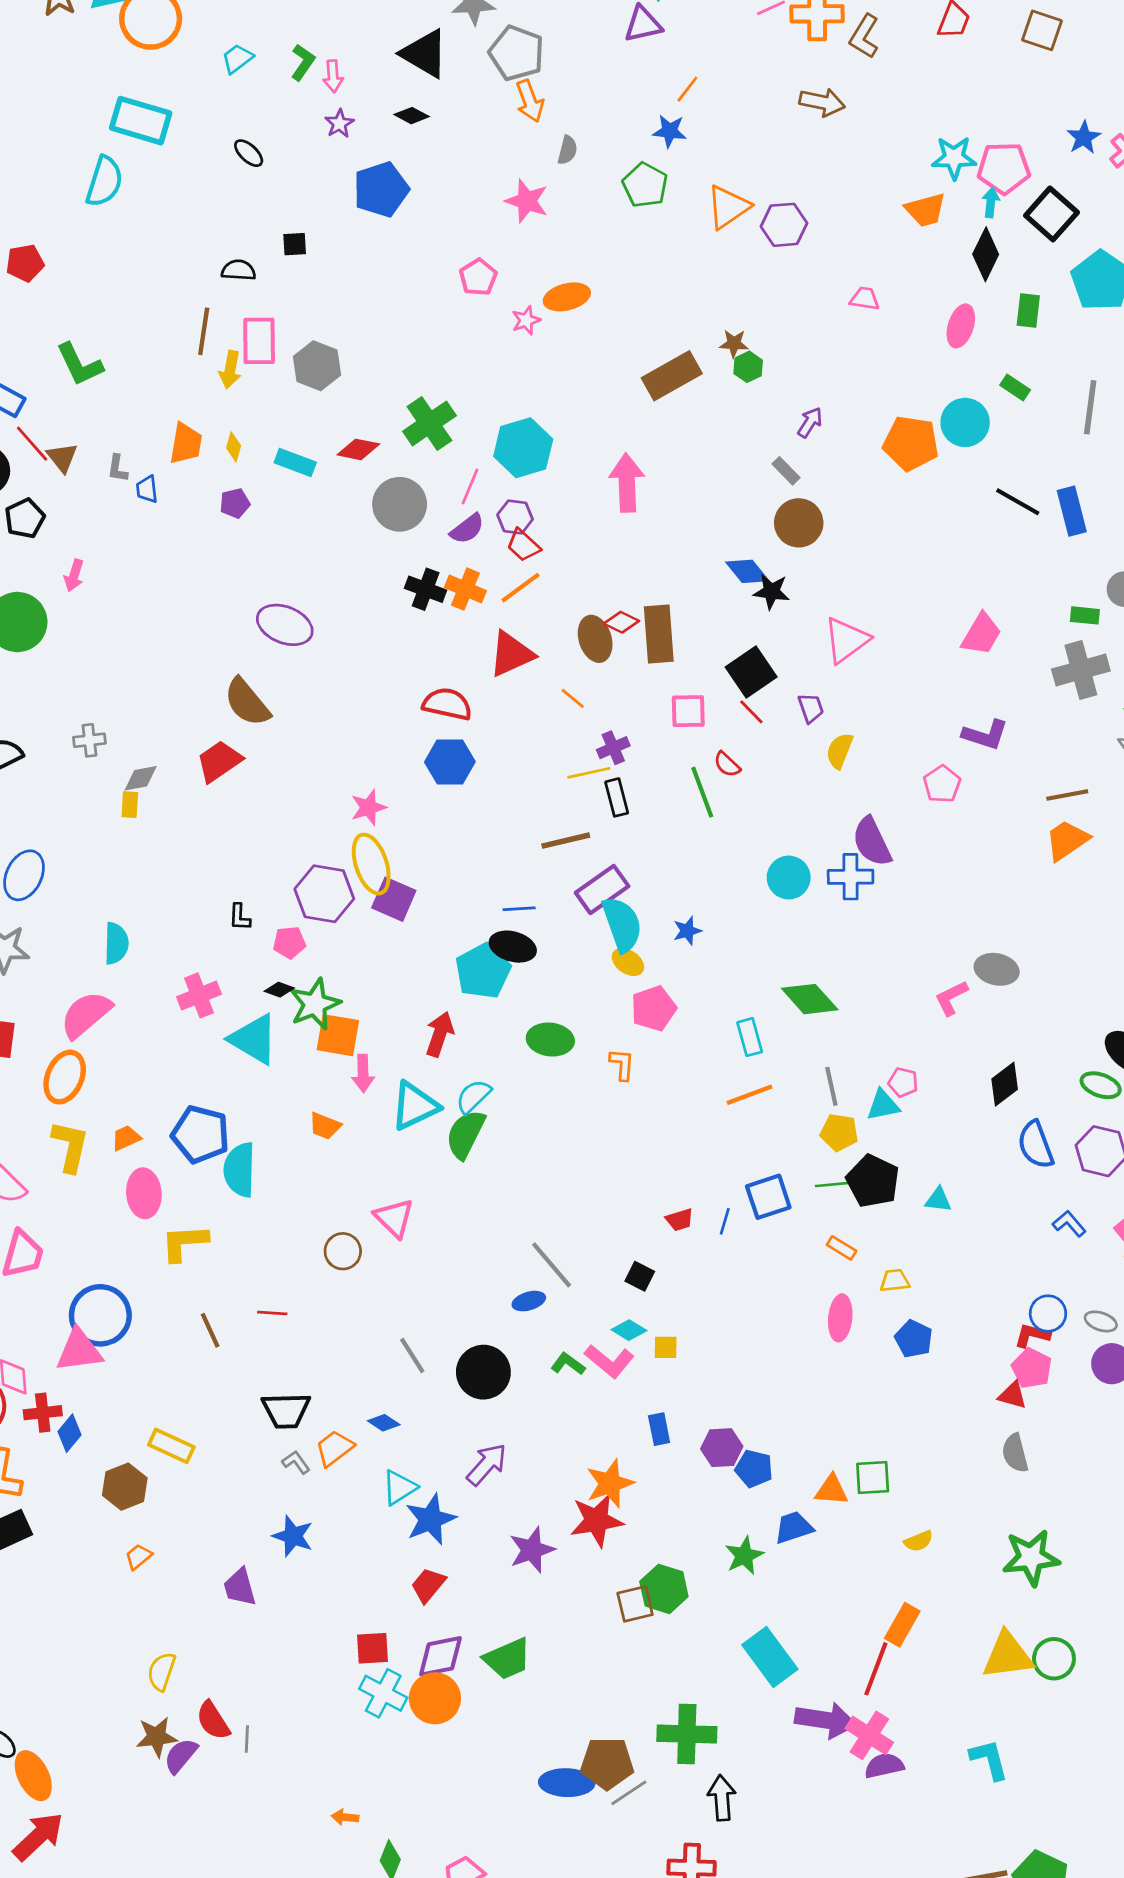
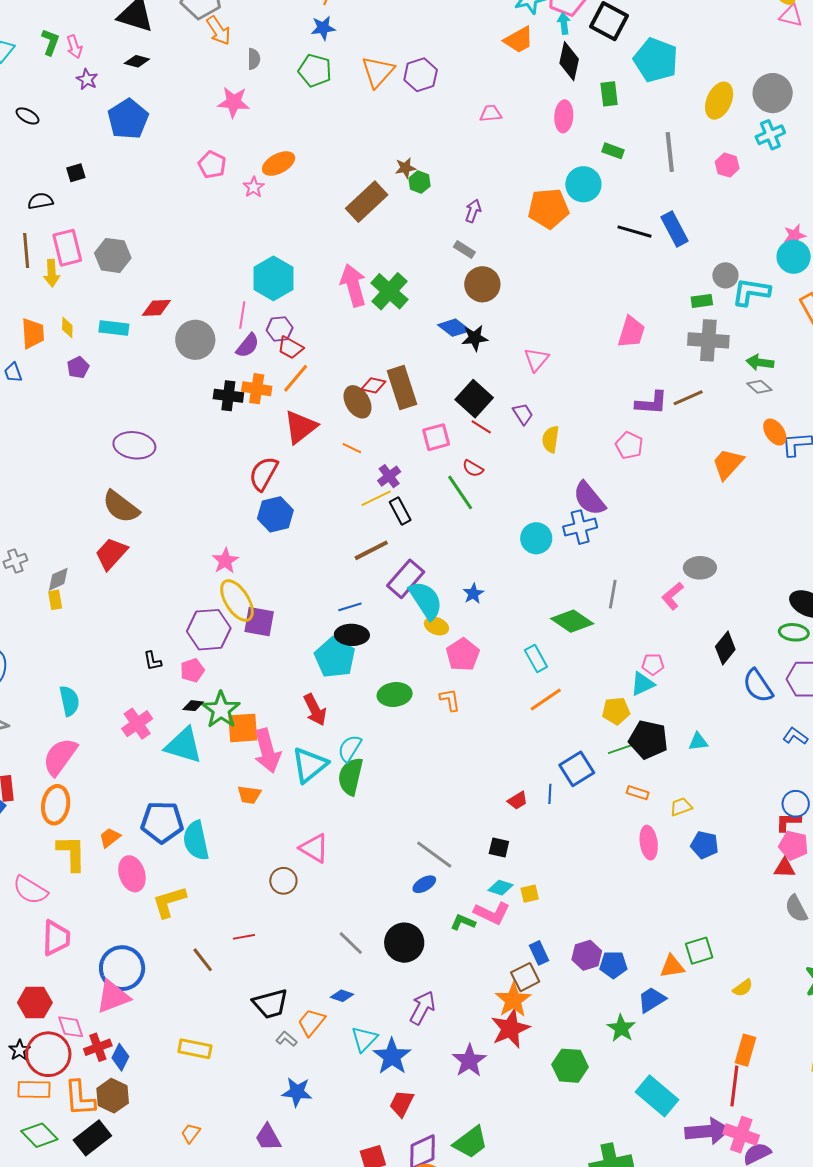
green cross: (429, 423) -> (389, 291), moved
pink triangle: (846, 640) -> (536, 360), size x0.7
gray cross: (1081, 670) -> (708, 340), turned 33
red semicircle: (447, 704) -> (264, 474), turned -60
brown line: (1067, 795) -> (688, 398), moved
red arrow: (440, 1034) -> (315, 710), turned 148
pink arrow: (363, 1073) -> (267, 751), size x1.6
gray line: (831, 1086) -> (613, 594), moved, turned 36
brown hexagon: (125, 1487) -> (113, 1096), moved
brown square: (635, 1604) -> (525, 977), moved

